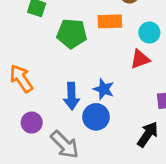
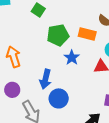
green pentagon: (72, 34) -> (58, 35), turned -30
blue star: (104, 89) -> (72, 58), moved

